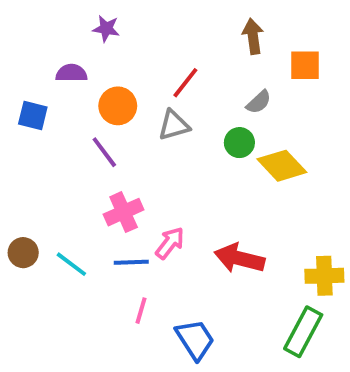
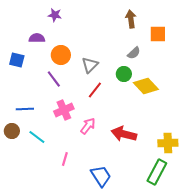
red line: (185, 83) -> (95, 90), moved
gray triangle: (174, 125) -> (90, 65), turned -30
blue line: (131, 262) -> (25, 109), moved
pink line: (141, 311) -> (65, 159), moved

